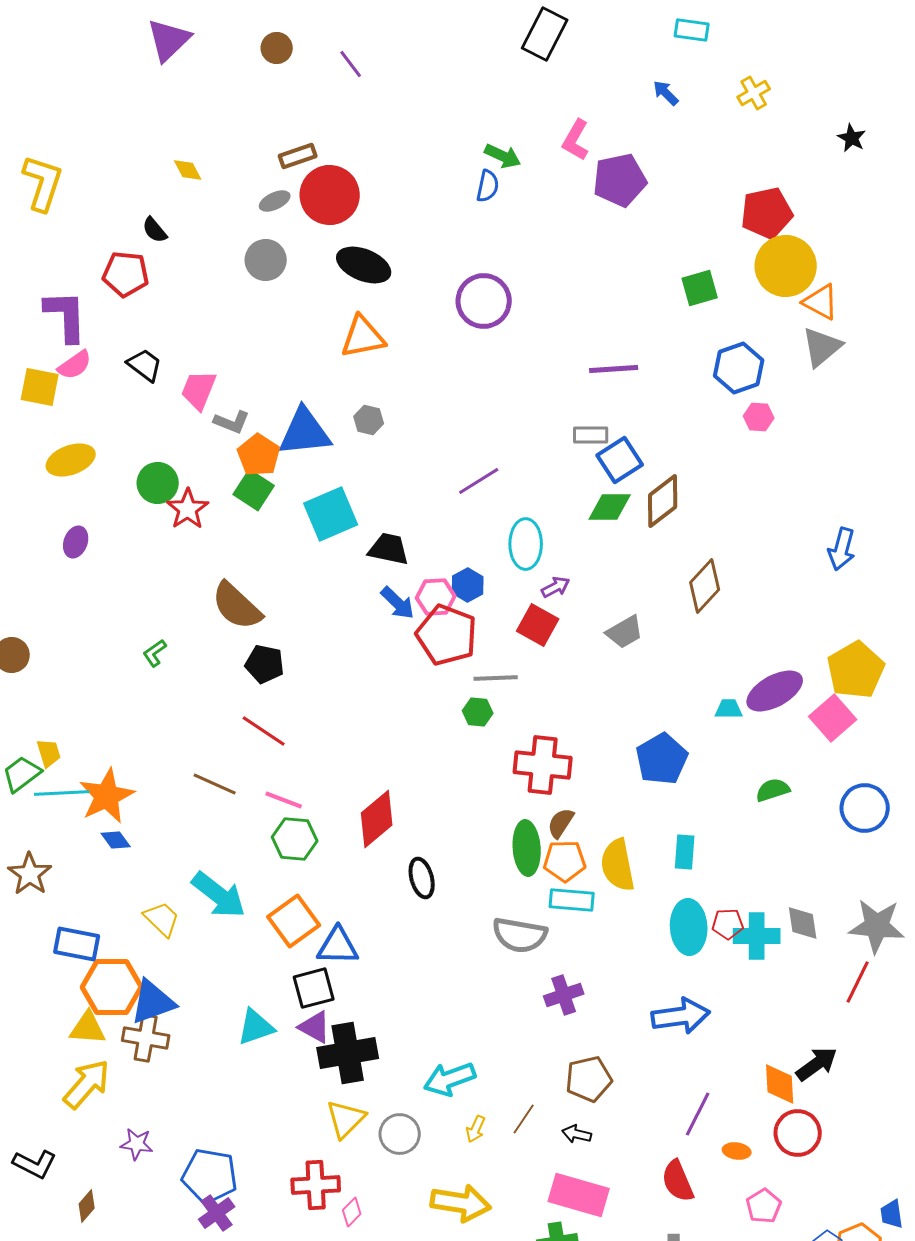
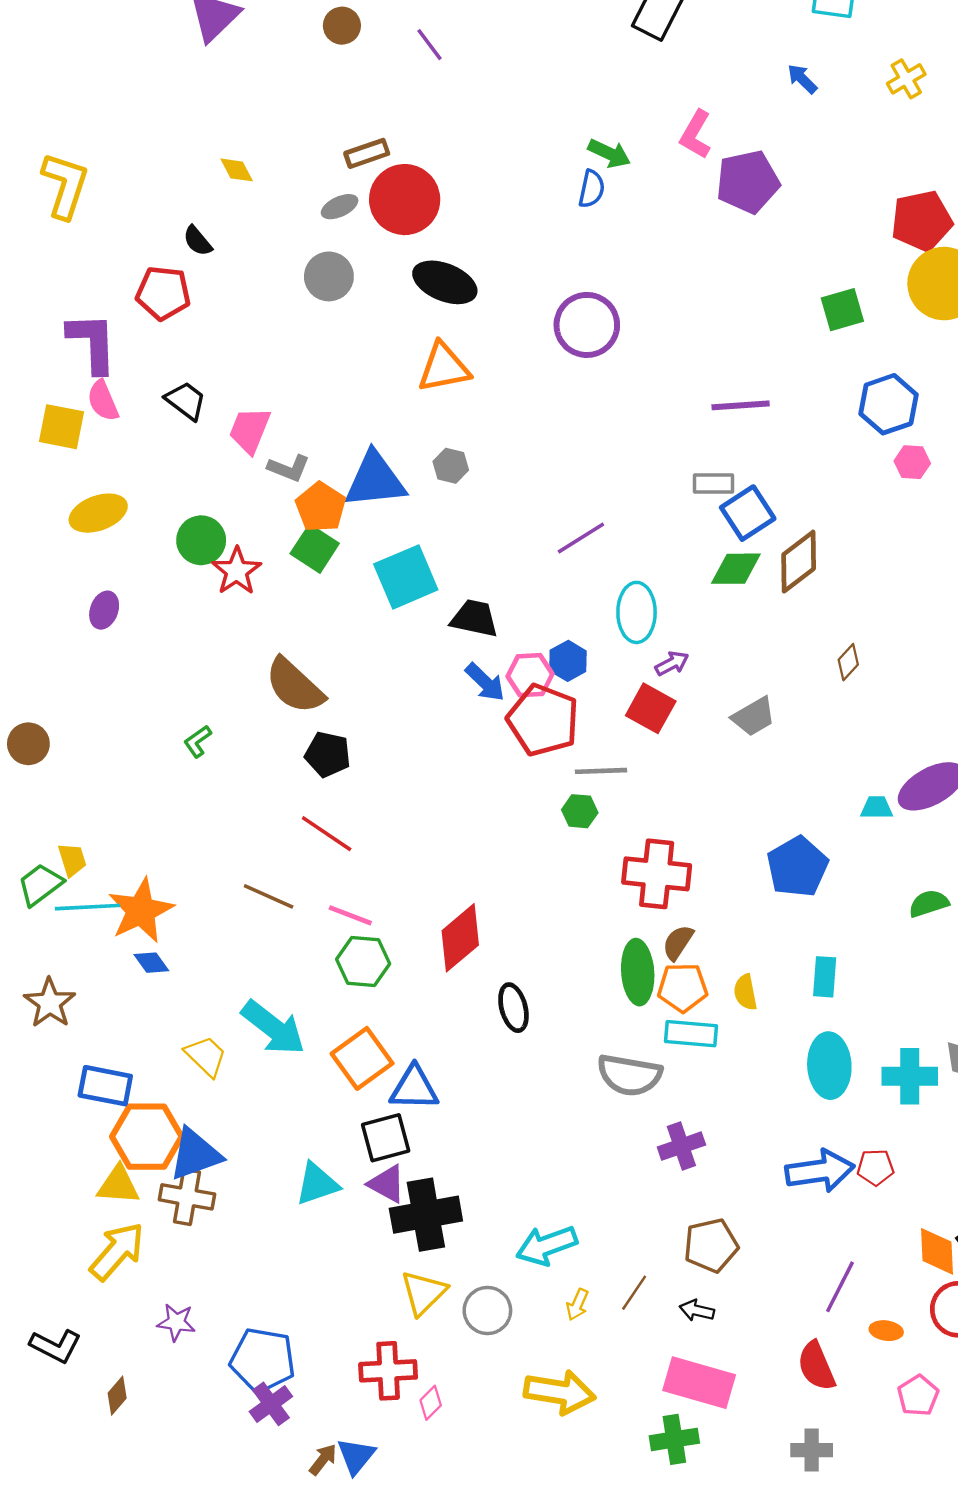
pink semicircle: (75, 365) -> (103, 401), turned 102
brown diamond: (705, 586) -> (848, 662), size x0.6
yellow semicircle: (618, 865) -> (745, 992), size x0.6
red pentagon: (728, 924) -> (875, 1167), moved

